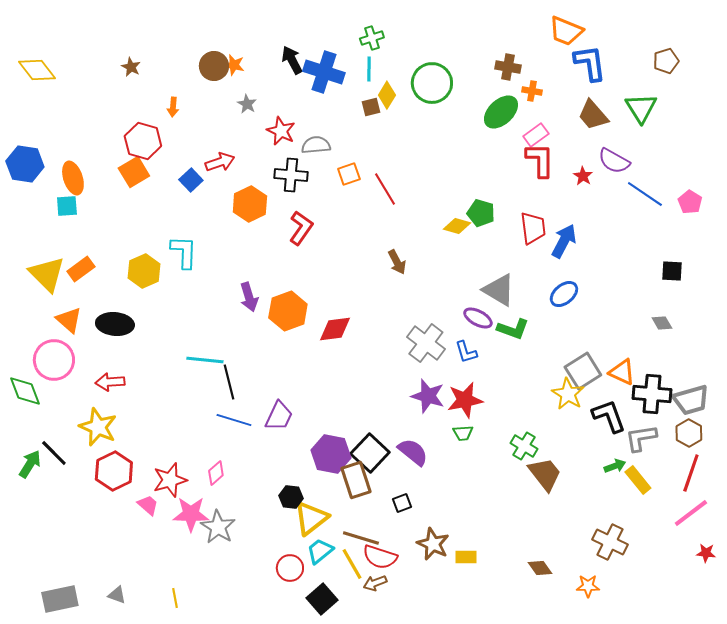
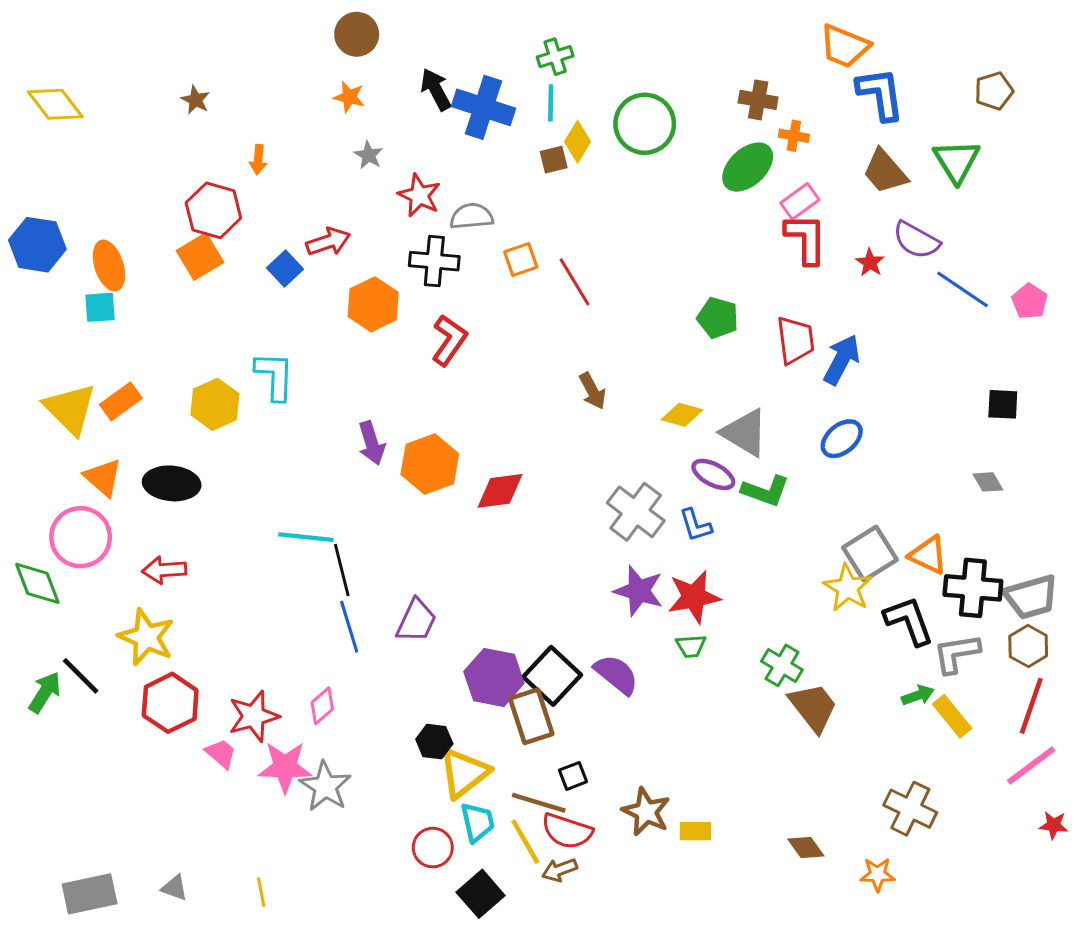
brown circle: (214, 66) -> (357, 34), moved
yellow diamond: (457, 226) -> (682, 415), moved
blue line: (234, 420) -> (349, 627), turned 56
black square: (402, 503) -> (573, 776), moved
cyan trapezoid: (320, 551) -> (478, 822), turned 116

